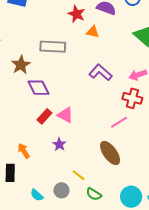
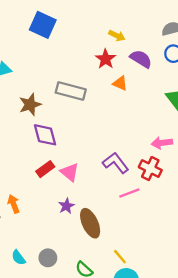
purple L-shape: (101, 72) -> (116, 163), moved
purple star: (59, 144) -> (66, 206), moved
brown ellipse: (110, 153) -> (90, 223), moved
yellow line: (78, 175) -> (120, 257), moved

